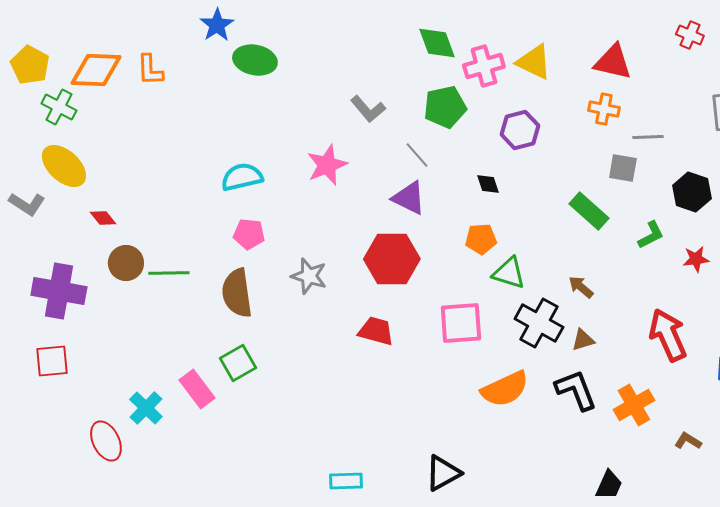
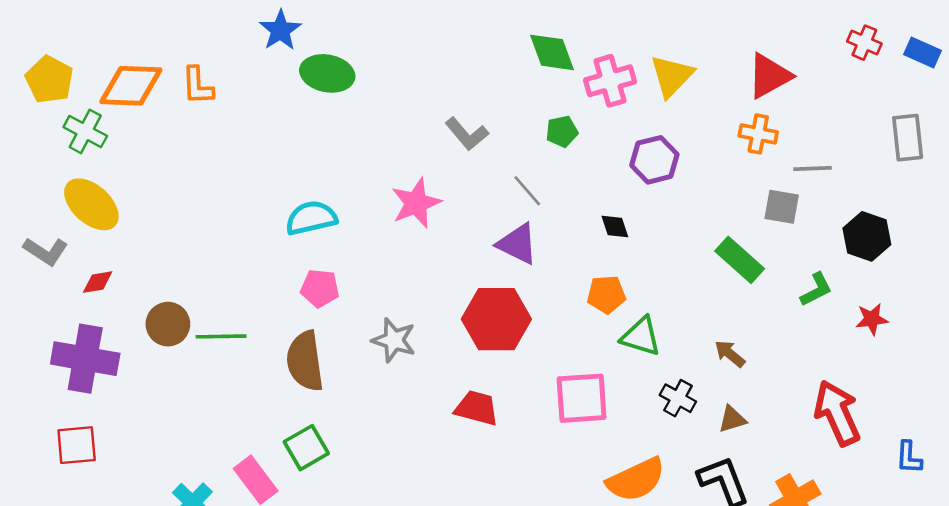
yellow triangle: (534, 62) -> (672, 76), turned 48
red triangle: (613, 62) -> (769, 76), turned -42
green pentagon: (445, 107) -> (562, 131), size x0.6
red diamond: (103, 218) -> (98, 282), moved, turned -60
black cross: (539, 323) -> (678, 398), size x0.6

